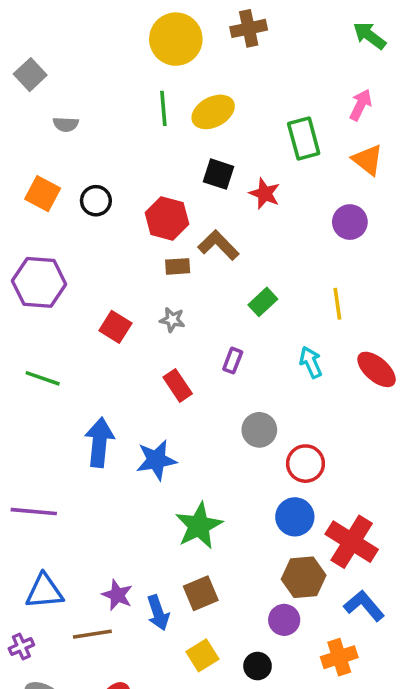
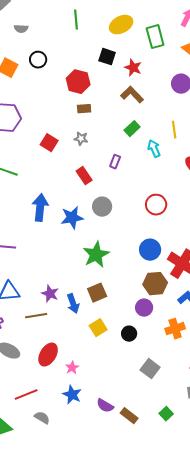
yellow ellipse: (213, 112) -> (121, 25), moved
black circle: (96, 201) -> (38, 60), moved
brown L-shape: (218, 245) -> (132, 95), moved
cyan arrow: (311, 362) -> (154, 149), moved
gray circle: (259, 430) -> (102, 207), moved
red circle: (305, 464) -> (156, 205), moved

